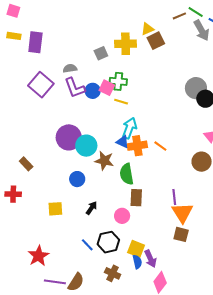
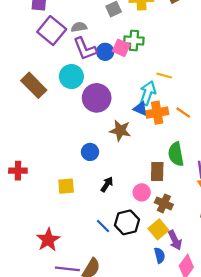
purple square: (41, 85) -> (52, 31), moved
yellow line: (121, 102) -> (164, 76), moved
purple circle: (69, 137) -> (97, 98), moved
cyan circle: (86, 146) -> (71, 77), moved
brown rectangle: (26, 164) -> (34, 85), moved, size x1.6
green semicircle: (127, 174) -> (176, 154), moved
yellow square: (136, 249) -> (158, 229), turned 30
blue semicircle: (137, 262) -> (160, 255), moved
brown cross: (113, 273) -> (164, 203), moved

